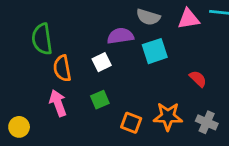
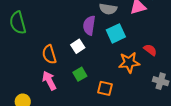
purple semicircle: (120, 36) -> (89, 25), turned -66
green semicircle: (42, 39) -> (18, 23), moved
orange star: (168, 116) -> (129, 62), moved

